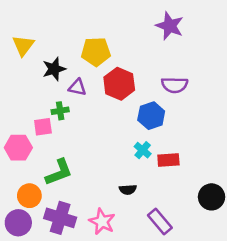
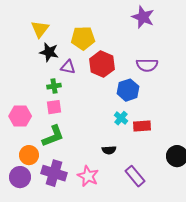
yellow triangle: (23, 46) -> (40, 29), moved
black star: (54, 69) -> (49, 52), turned 30
pink square: (43, 127) -> (54, 107), moved

